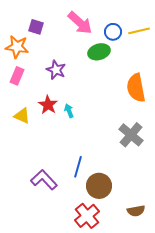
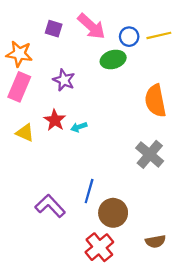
purple square: (36, 27) -> (54, 29), moved
pink rectangle: (17, 76) -> (19, 87), size x1.4
cyan arrow: (69, 111) -> (79, 127), turned -88

